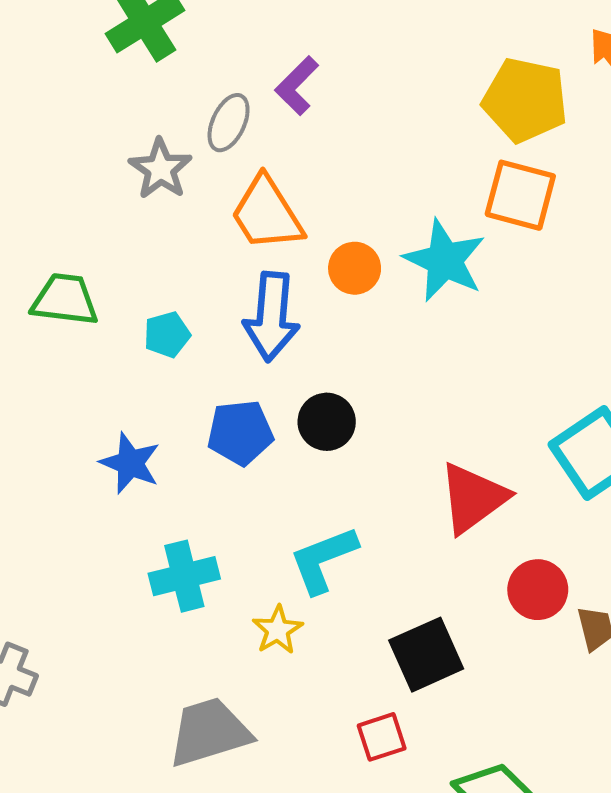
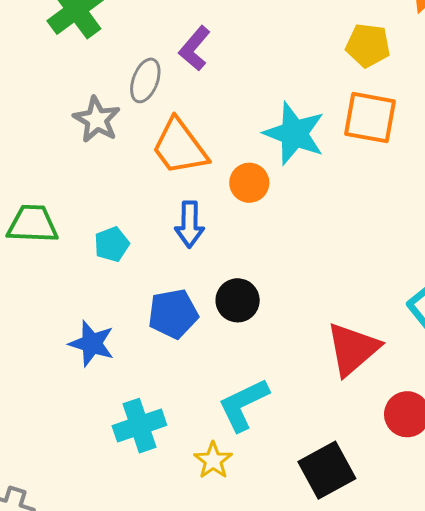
yellow pentagon: (525, 100) -> (368, 45), size x0.7
cyan star: (445, 260) -> (294, 133), moved
blue arrow: (272, 317) -> (190, 224), size x0.7

